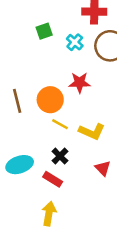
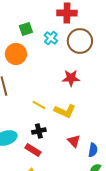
red star: (80, 83) -> (71, 78), moved
orange circle: (50, 100) -> (16, 54), moved
black cross: (60, 156) -> (39, 131), turned 32

